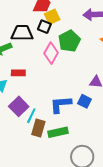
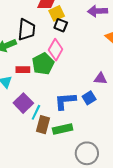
black square: (44, 27) -> (61, 25), moved
black trapezoid: (22, 33) -> (26, 30), turned 95
green pentagon: (69, 41) -> (43, 64), moved
blue square: (84, 101) -> (89, 98), turned 32

